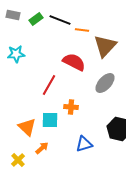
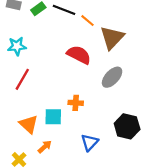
orange line: (82, 30) -> (87, 21), turned 32
red line: (49, 85) -> (22, 79), moved
blue triangle: (84, 144) -> (90, 142), turned -30

